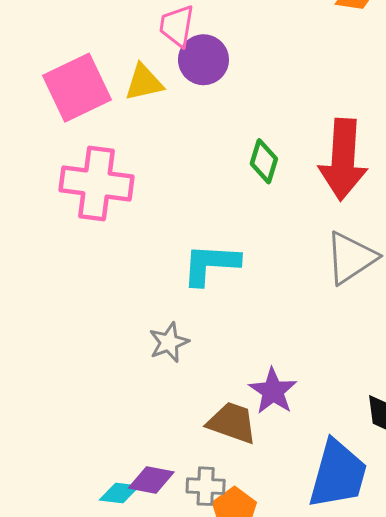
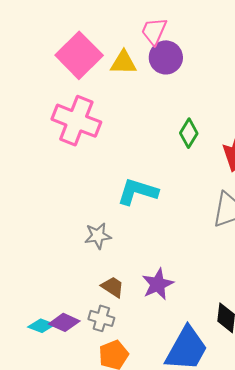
pink square: (77, 88) -> (79, 55), turned -33
brown trapezoid: (232, 423) -> (113, 287), moved, size x0.7
gray cross: (206, 486) -> (101, 318), moved

